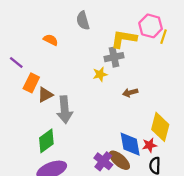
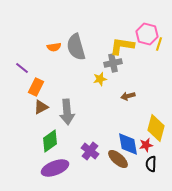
gray semicircle: (83, 21) -> (76, 47), moved, size x1.5
orange semicircle: (51, 40) -> (54, 47), turned 144
brown triangle: (45, 95) -> (41, 107), moved
purple cross: (103, 161) -> (90, 151), moved

